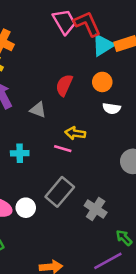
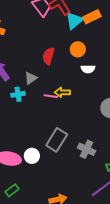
gray triangle: (38, 110) -> (31, 78), turned -48
pink line: (63, 149) -> (51, 96), moved
cyan cross: (20, 153) -> (18, 94), moved

